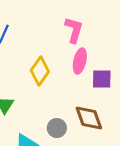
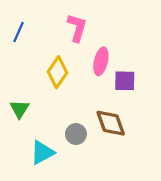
pink L-shape: (74, 30) -> (77, 28), moved

